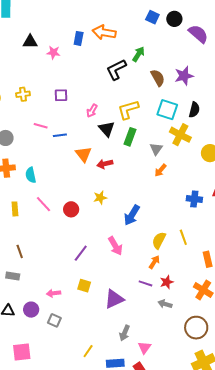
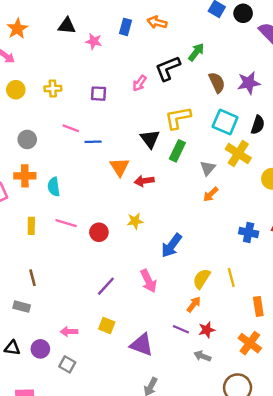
orange arrow: (104, 32) -> (157, 22), size x0.7
pink arrow: (92, 111) -> (140, 83), moved
pink line: (43, 204) -> (66, 223), turned -36
purple triangle: (114, 299) -> (142, 345), turned 40

